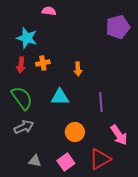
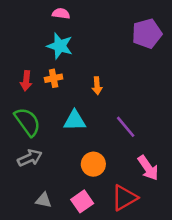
cyan star: (27, 38) -> (60, 46), moved
purple line: (101, 102) -> (126, 127), turned -36

